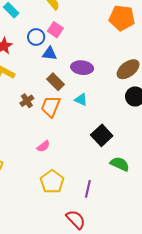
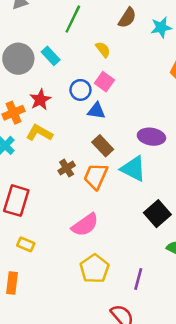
purple ellipse: (82, 68) -> (151, 137), moved
cyan triangle: (81, 100) -> (133, 169), size x1.6
pink semicircle: (43, 146) -> (85, 225), size x1.6

